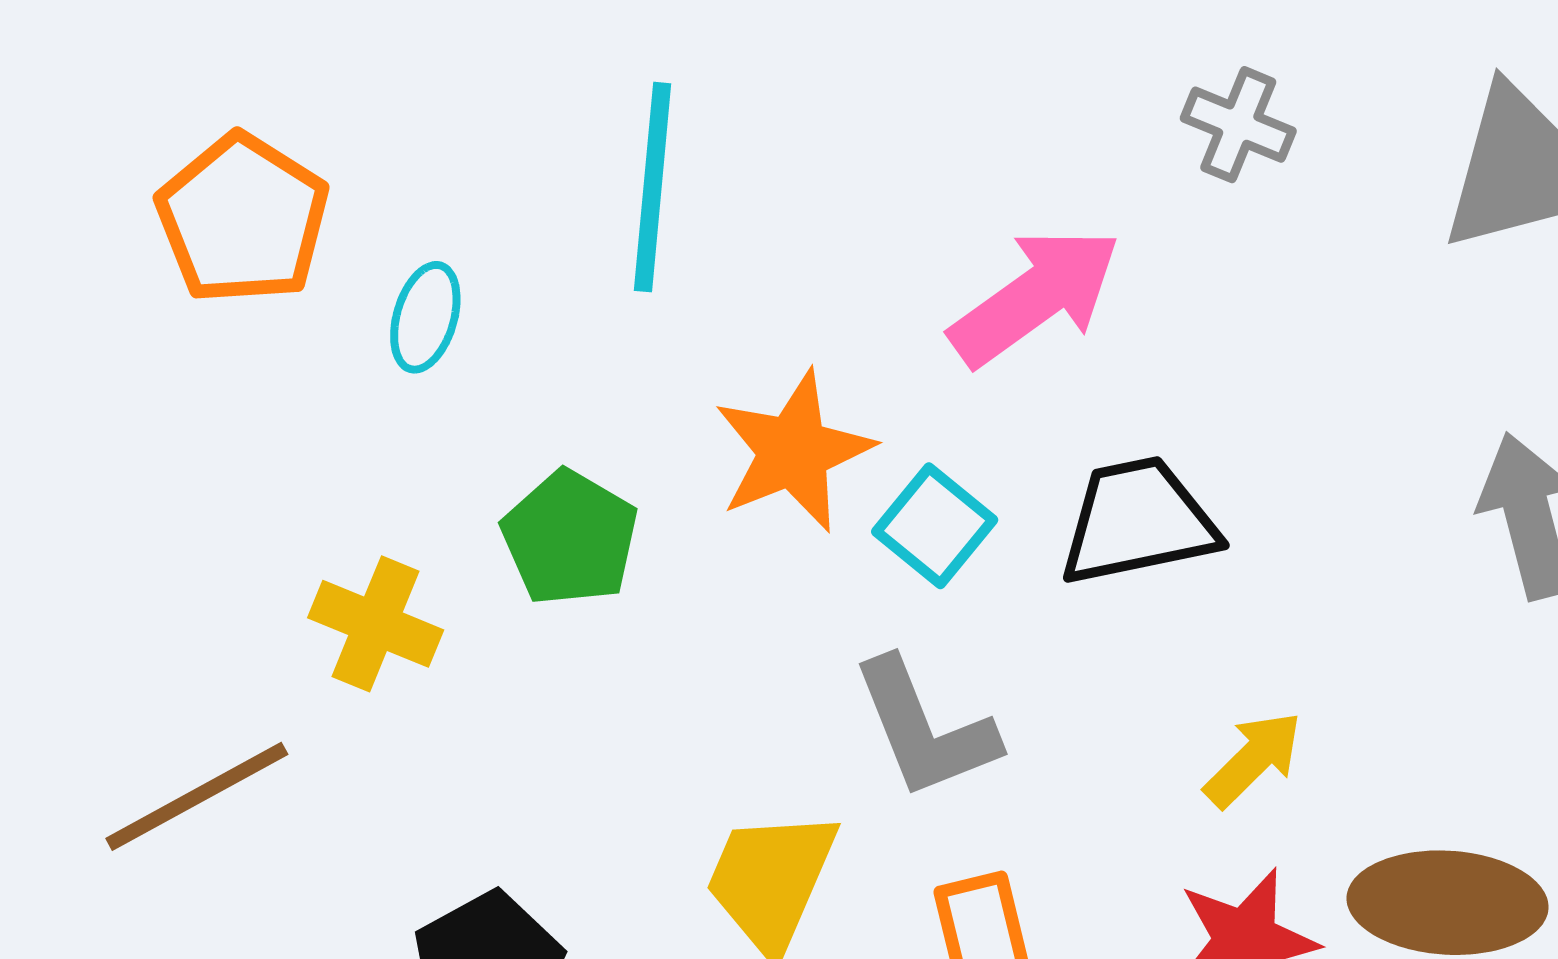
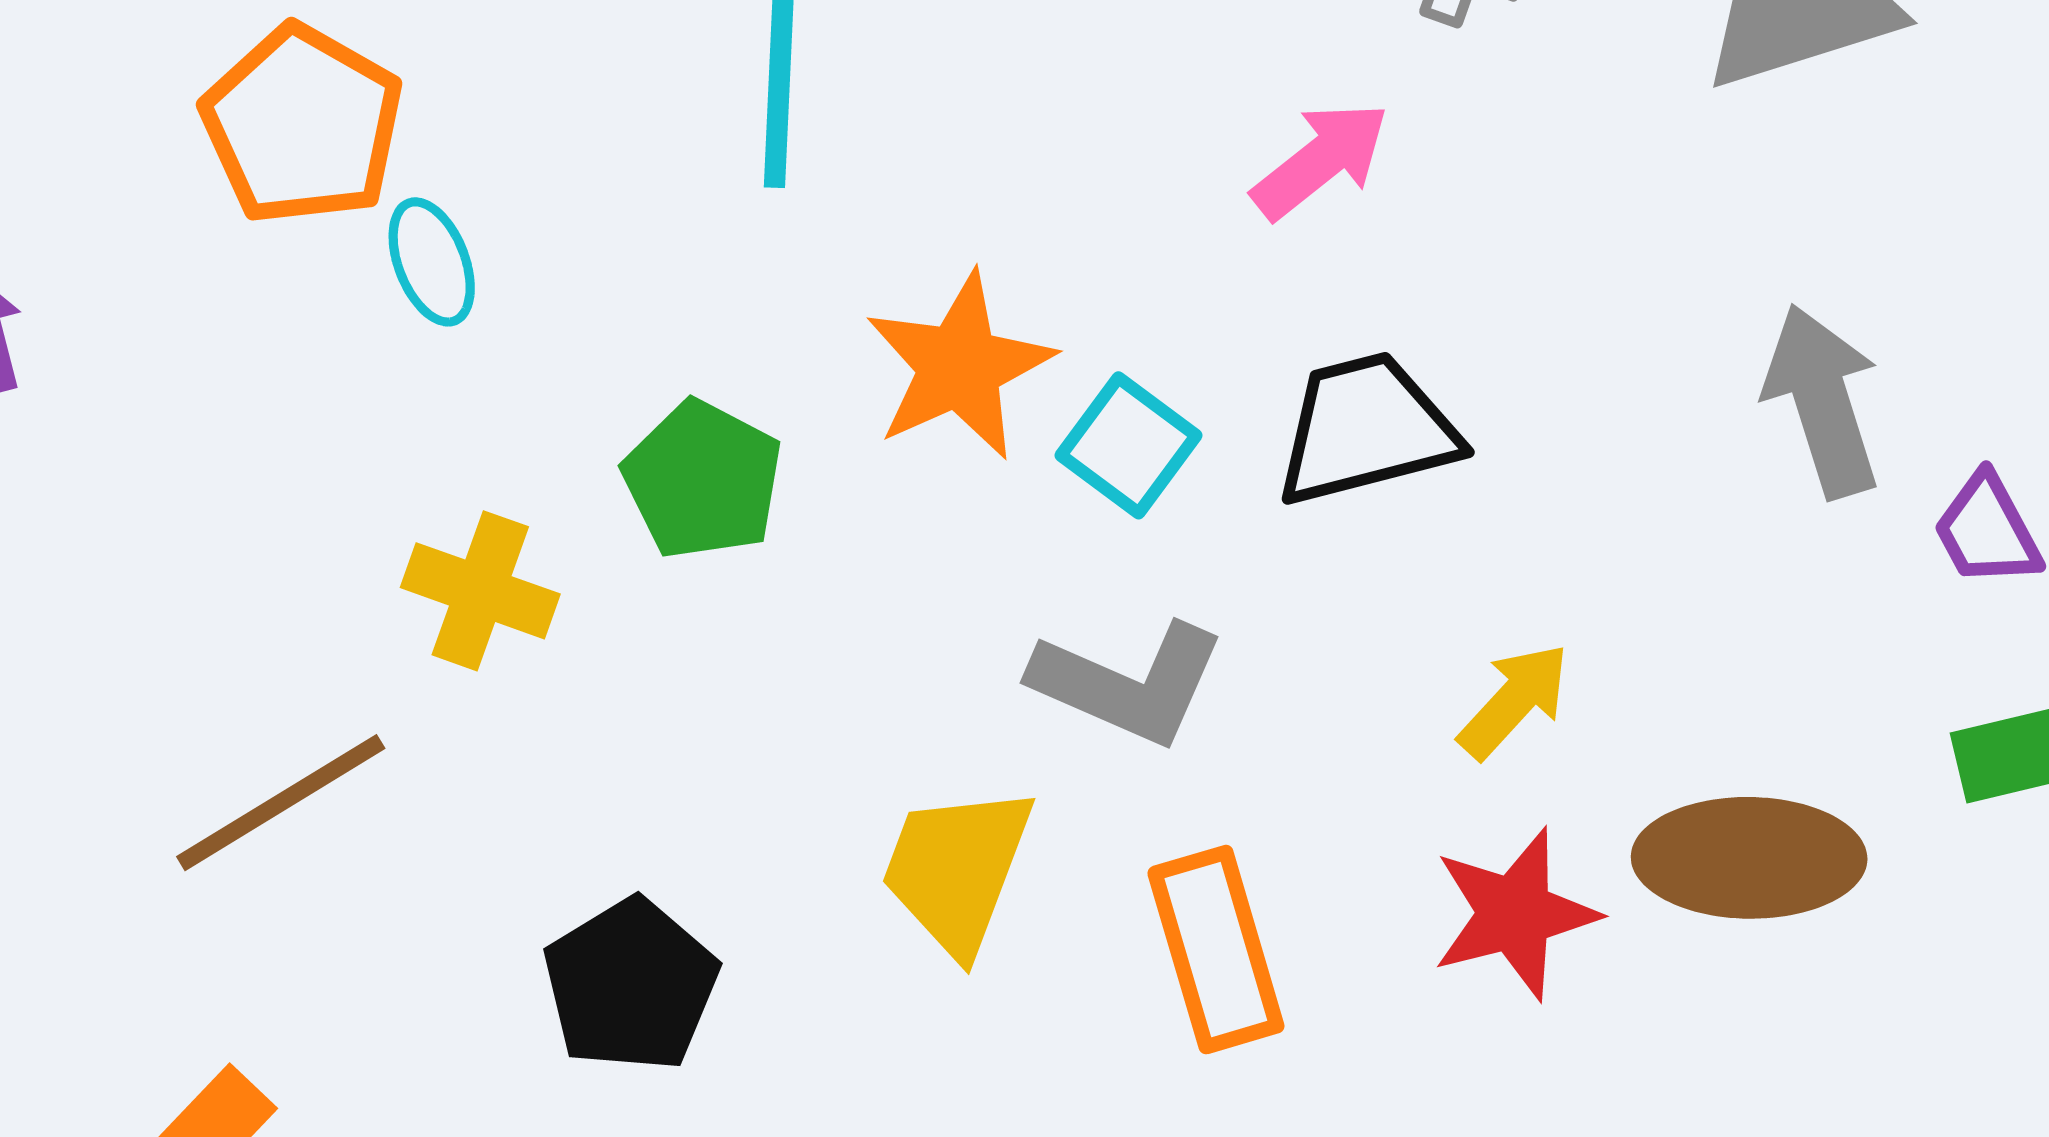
pink arrow: (1035, 297) -> (1321, 160), moved, size x0.7
cyan ellipse: (425, 317) -> (432, 262), moved, turned -35
gray L-shape: (925, 729) -> (1128, 683), turned -42

